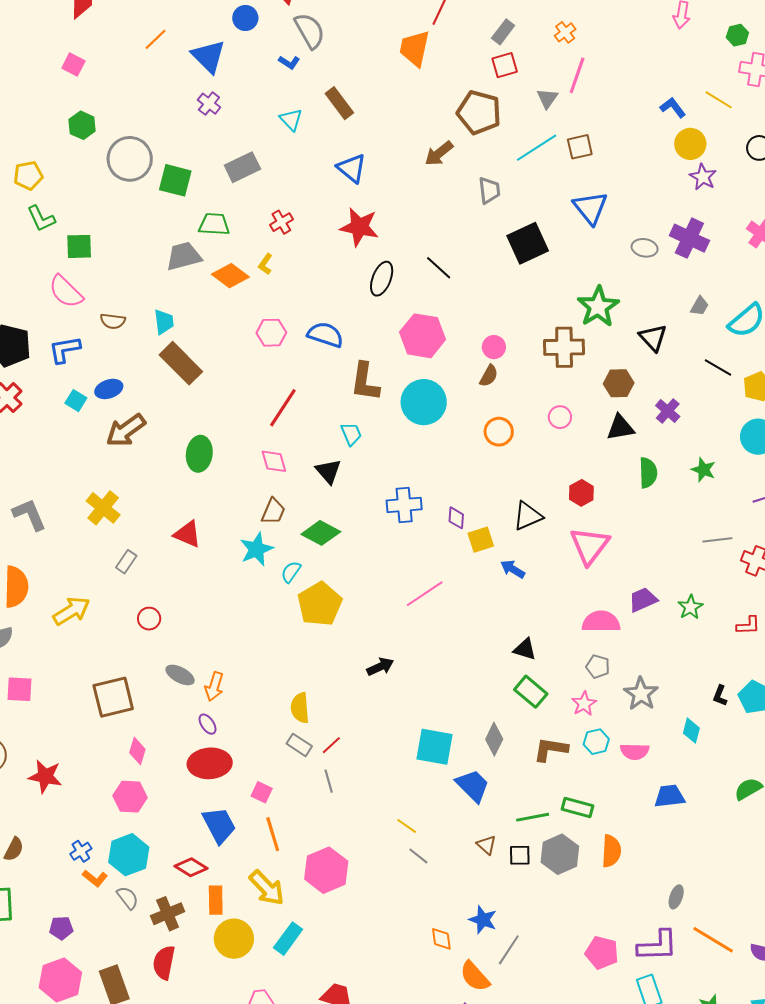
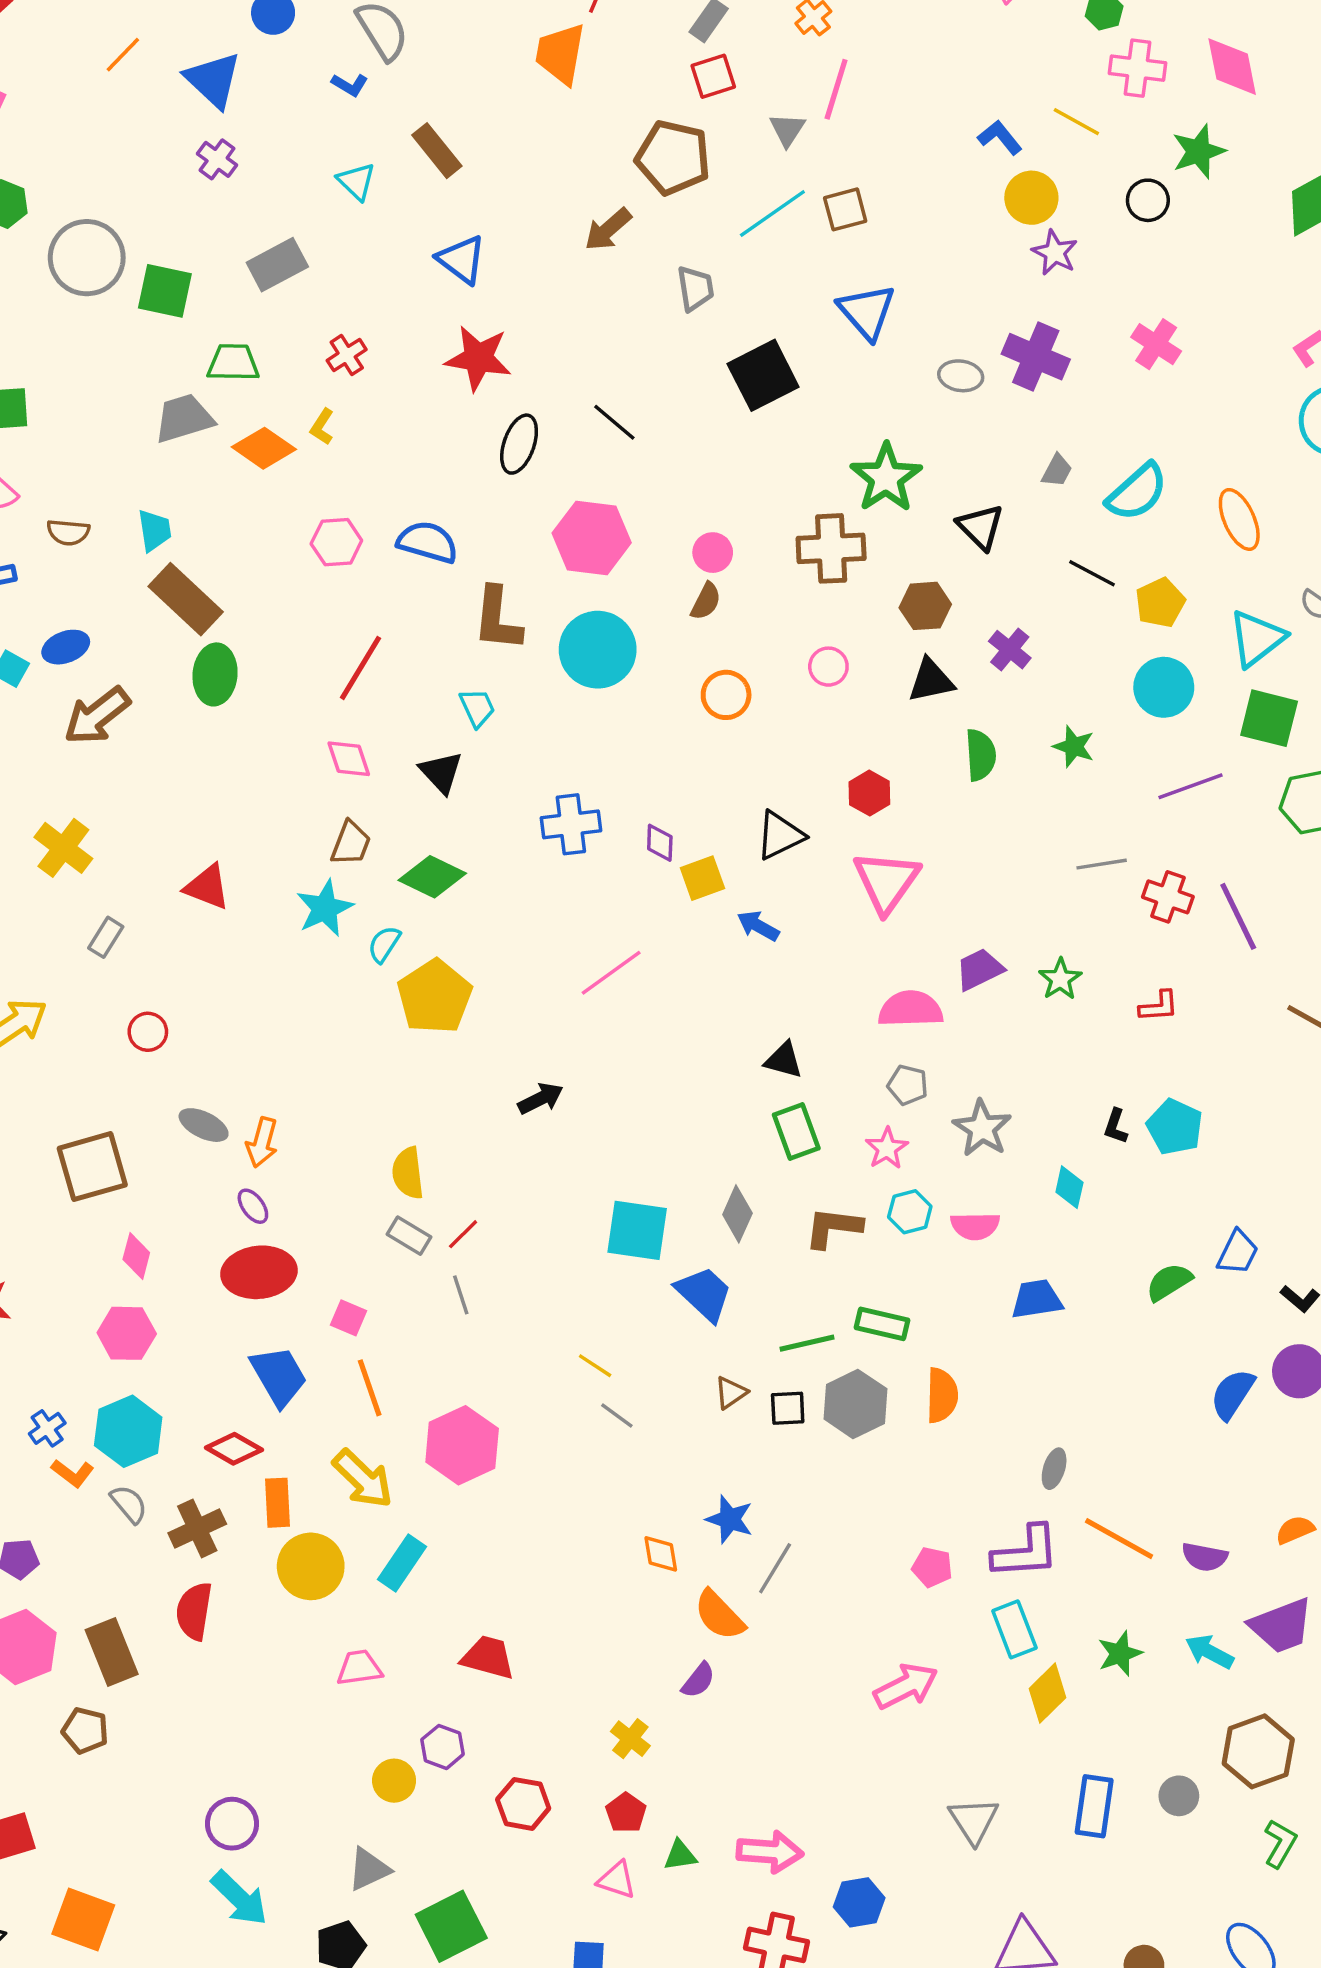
green ellipse: (199, 454) -> (215, 674), moved
green rectangle: (531, 692) -> (796, 1132), turned 32
brown triangle: (486, 845) -> (731, 1393), turned 45
pink pentagon: (602, 953) -> (932, 1567), size x0.7

